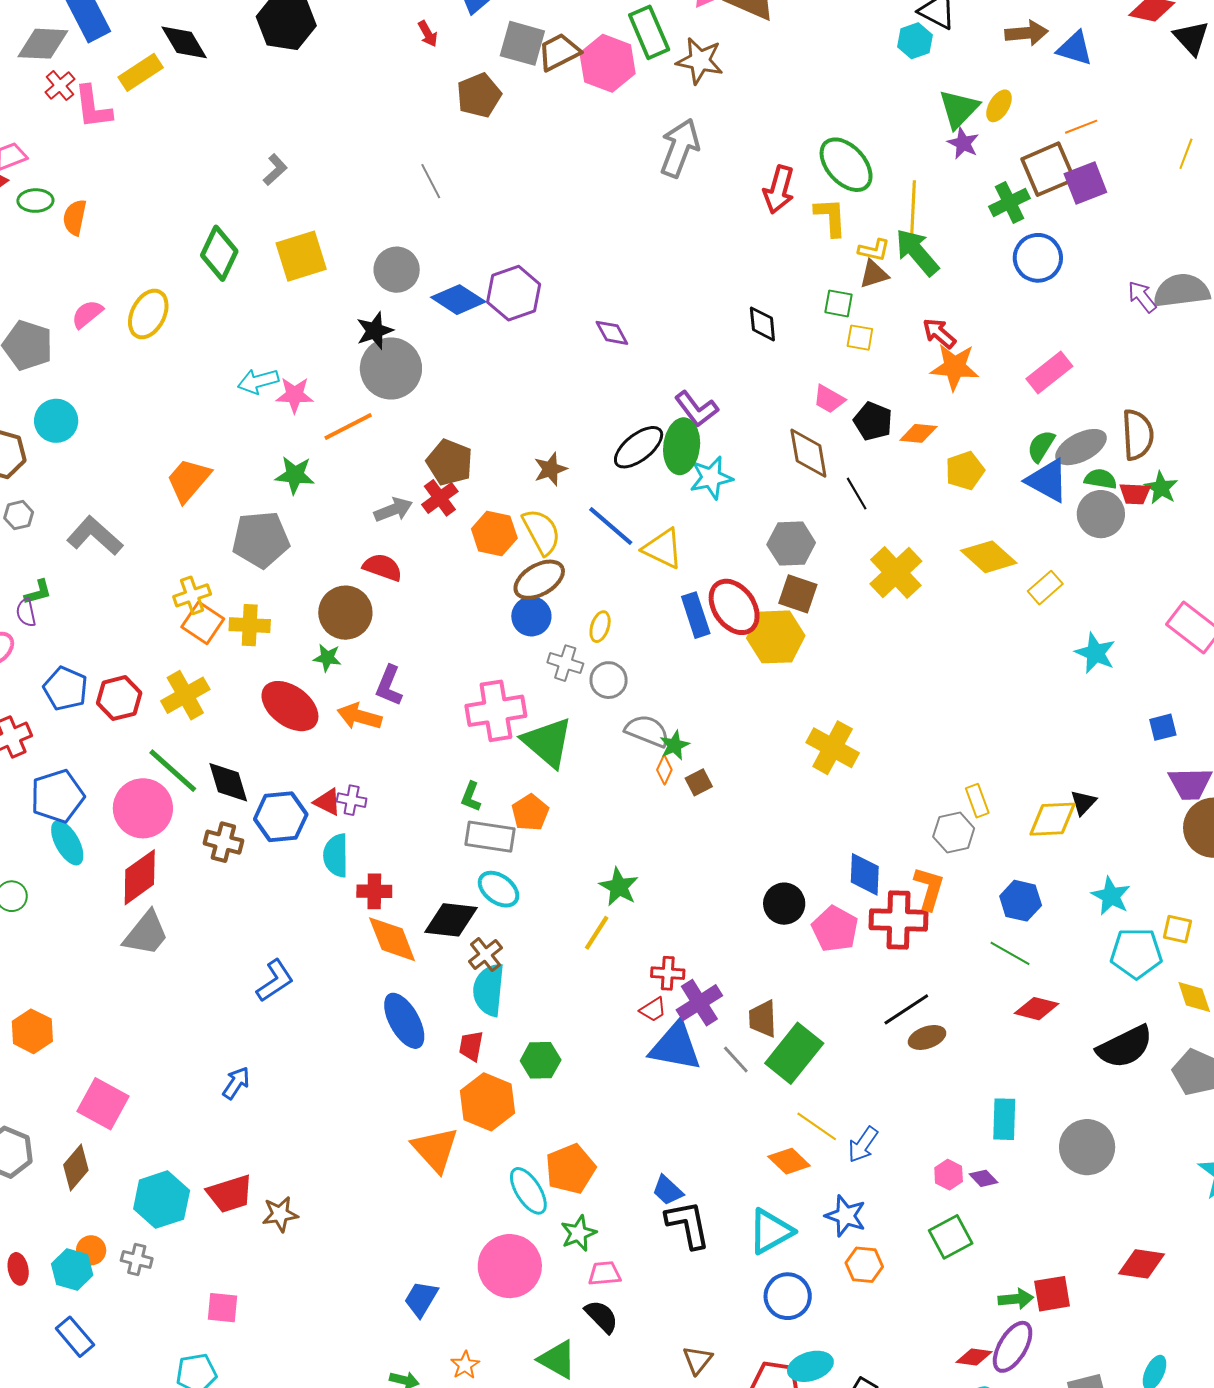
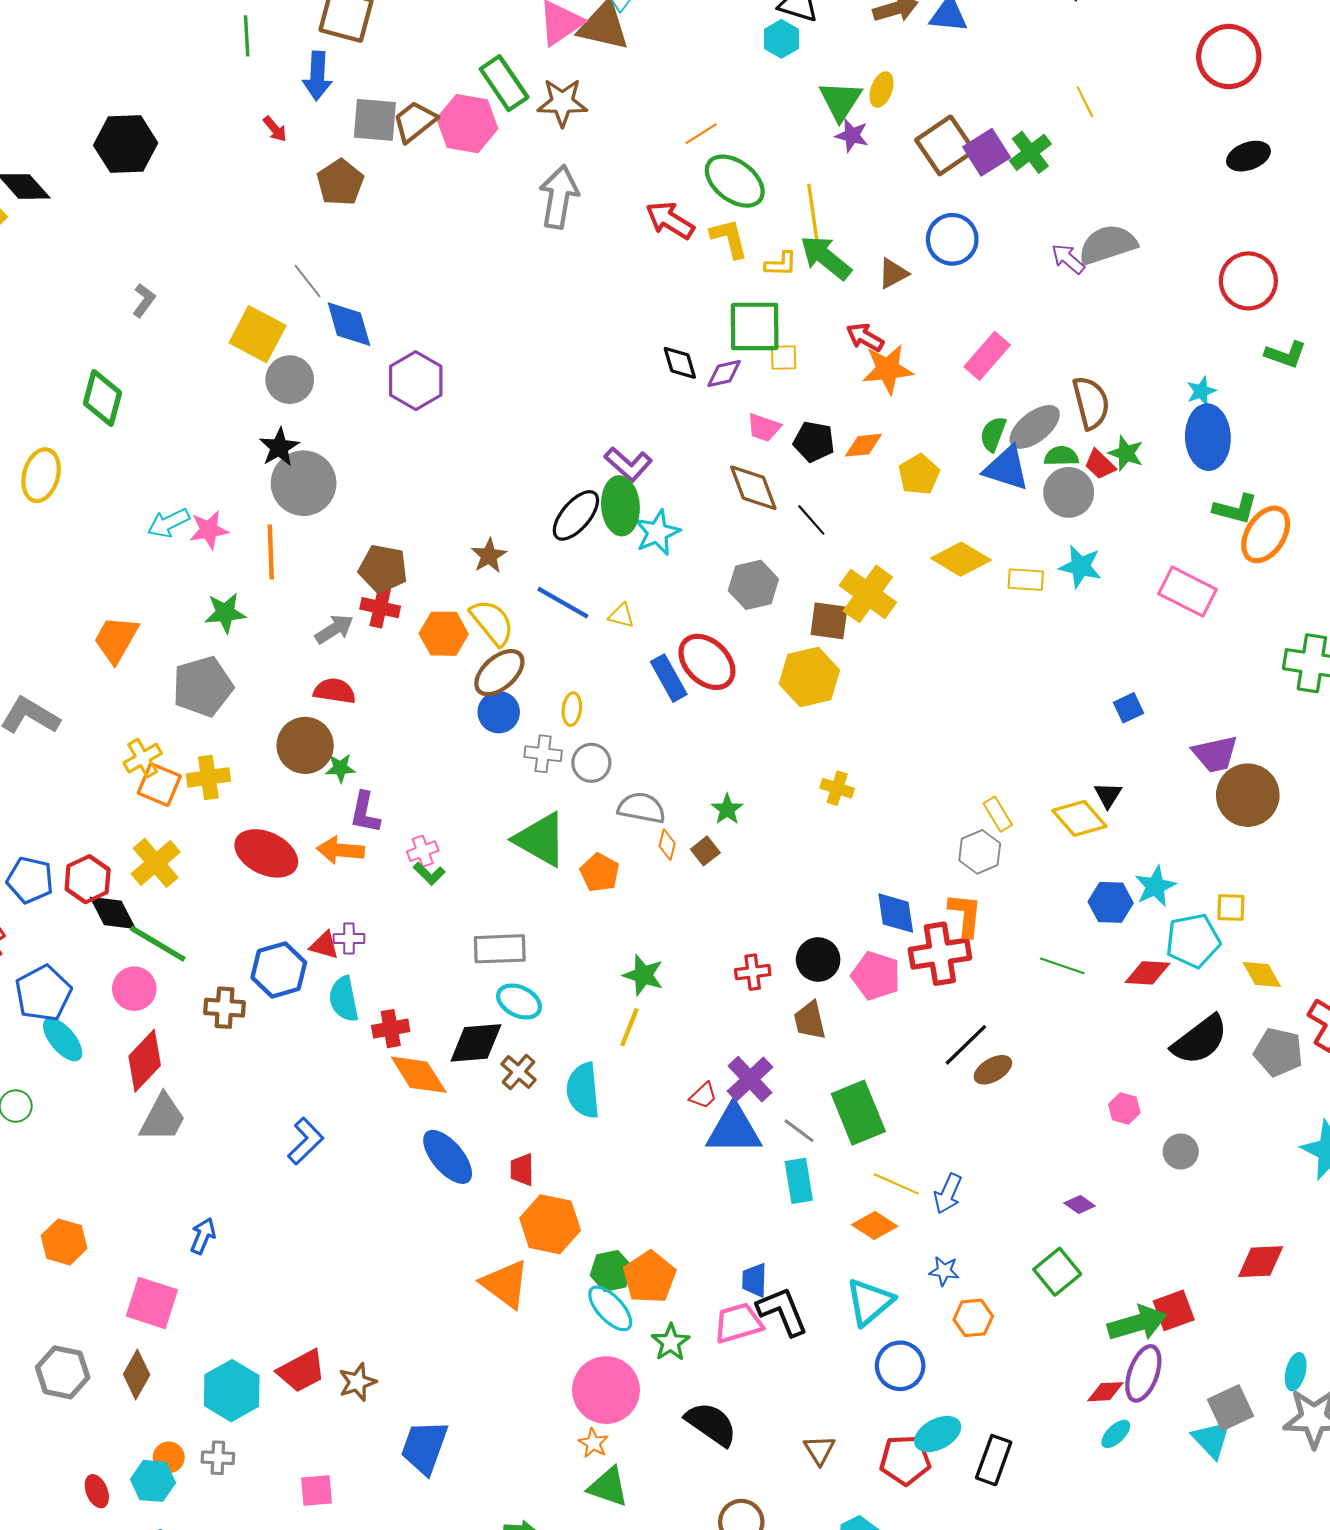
orange line: (1081, 127) -> (701, 134), moved
yellow line: (1186, 154) -> (1085, 102), turned -36
red arrow: (779, 190) -> (670, 220), turned 117
green cross: (1009, 202) -> (1030, 152), moved
yellow square: (301, 256) -> (258, 334), moved, turned -34
brown triangle: (874, 274) -> (893, 273), moved
blue diamond: (458, 300) -> (349, 324), moved, turned 52
green square: (839, 303) -> (755, 326), size x1.8
purple diamond: (612, 333) -> (724, 374), moved, turned -63
orange line: (348, 427) -> (271, 552), turned -54
red trapezoid: (1135, 494) -> (1100, 464), turned 52
red cross: (440, 498) -> (380, 608), turned -30
yellow triangle: (663, 548) -> (621, 616), size x0.6
yellow rectangle: (1045, 588) -> (1026, 580), turned 56
brown square: (798, 594) -> (829, 621), moved
yellow hexagon: (776, 637) -> (809, 677), moved
cyan star: (1095, 653) -> (1080, 566), moved
green star: (327, 658) -> (340, 768), moved
pink cross: (496, 711) -> (423, 851), moved, size x0.5
blue square: (1163, 727) -> (1128, 708), moved
green star: (675, 745) -> (727, 809), moved
yellow cross: (833, 748) -> (837, 788), size x0.6
black diamond: (228, 782) -> (113, 913), moved
green L-shape: (471, 797) -> (429, 874), moved, turned -56
pink circle: (143, 808) -> (134, 989), size x0.7
orange pentagon: (530, 813) -> (600, 873), moved
yellow diamond: (1052, 819) -> (1079, 818), turned 63
cyan star: (1111, 896) -> (1155, 886), turned 30
blue hexagon: (1021, 901) -> (1111, 902), moved
red cross: (668, 973) -> (753, 972), moved
cyan semicircle: (489, 990) -> (583, 1090), moved
red diamond: (1037, 1009) -> (1147, 973), moved
brown trapezoid: (763, 1019) -> (810, 1020), moved
green rectangle: (794, 1053) -> (858, 1113), turned -50
green hexagon: (541, 1060) -> (611, 1271), moved
blue arrow: (236, 1083) -> (203, 1236), moved
cyan rectangle: (1004, 1119) -> (799, 1181), moved
gray circle: (1087, 1147) -> (1181, 1152), size x0.6
pink hexagon: (949, 1175) -> (1124, 1108), moved
blue trapezoid: (668, 1190) -> (754, 1280), turned 60
blue star: (846, 1216) -> (944, 1271), size x0.7
pink trapezoid: (605, 1274) -> (738, 1323), moved, size x1.4
blue trapezoid: (421, 1299) -> (424, 1447), moved, size x1.4
green arrow: (1016, 1299) -> (1137, 1323), size x1.6
black semicircle: (602, 1316) -> (711, 1424), size x1.4
green triangle: (557, 1359) -> (608, 1487), moved
orange star: (465, 1365) -> (593, 1443), moved

